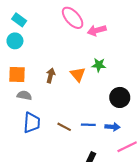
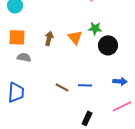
black circle: (120, 97) -> (108, 45), moved
blue trapezoid: (32, 123) -> (16, 92), moved
blue arrow: (112, 127) -> (120, 81), moved

